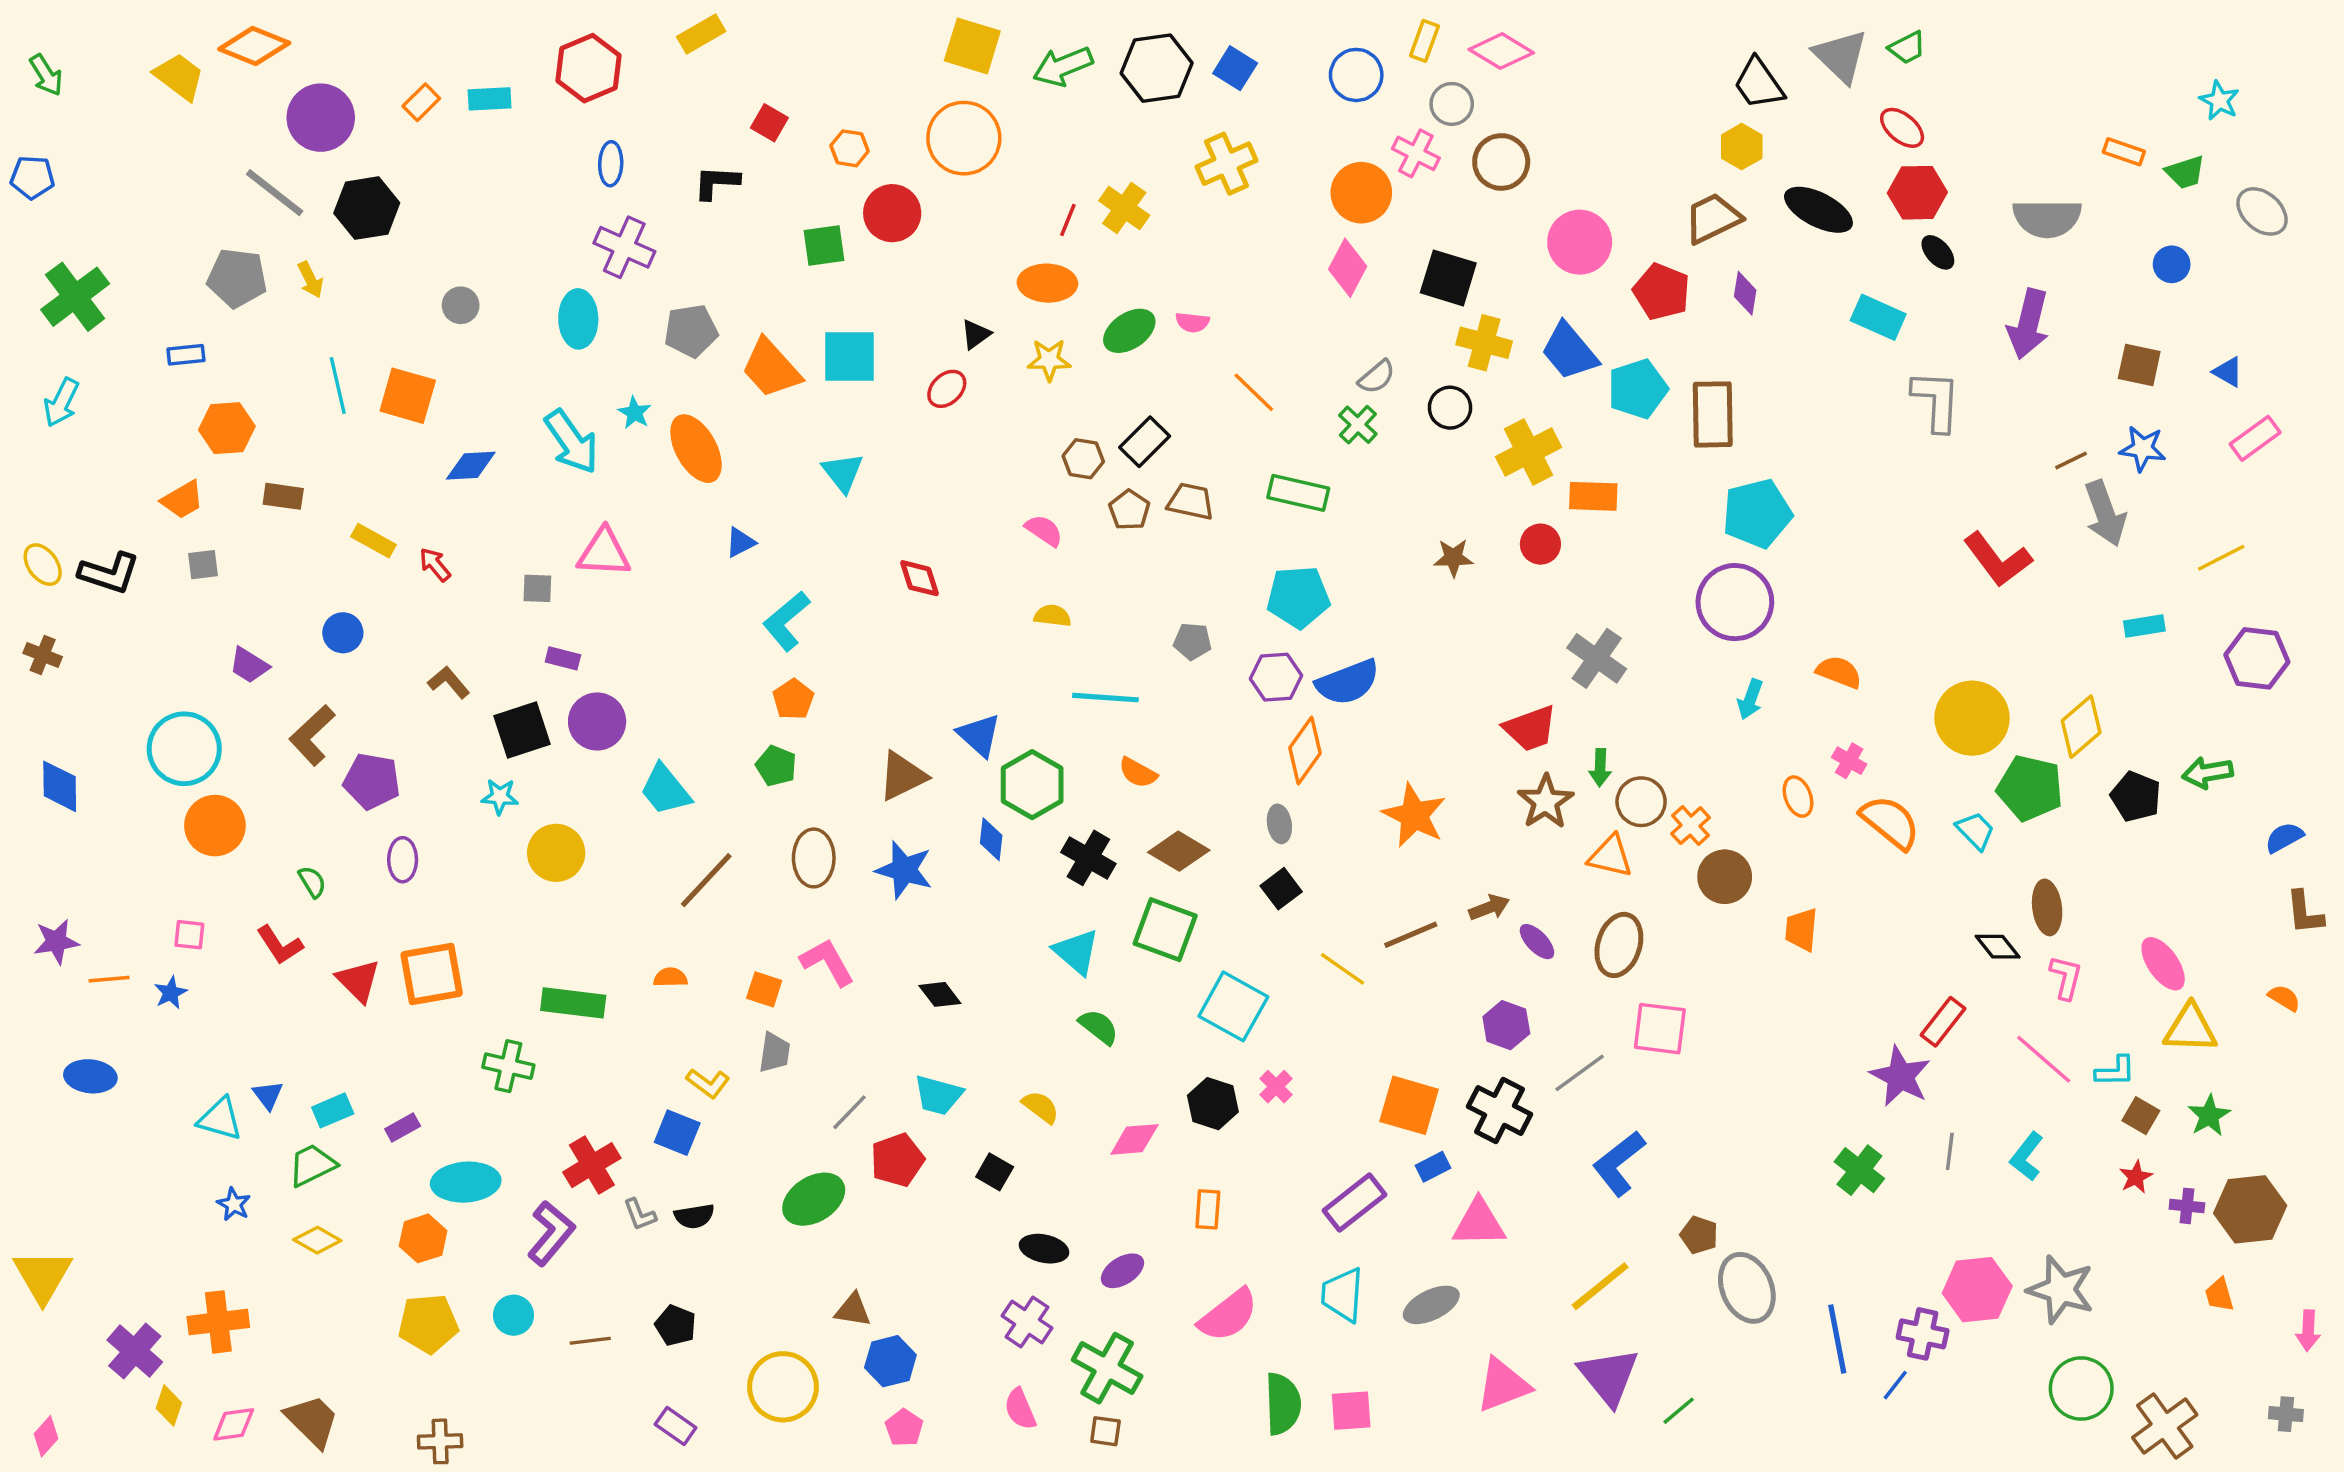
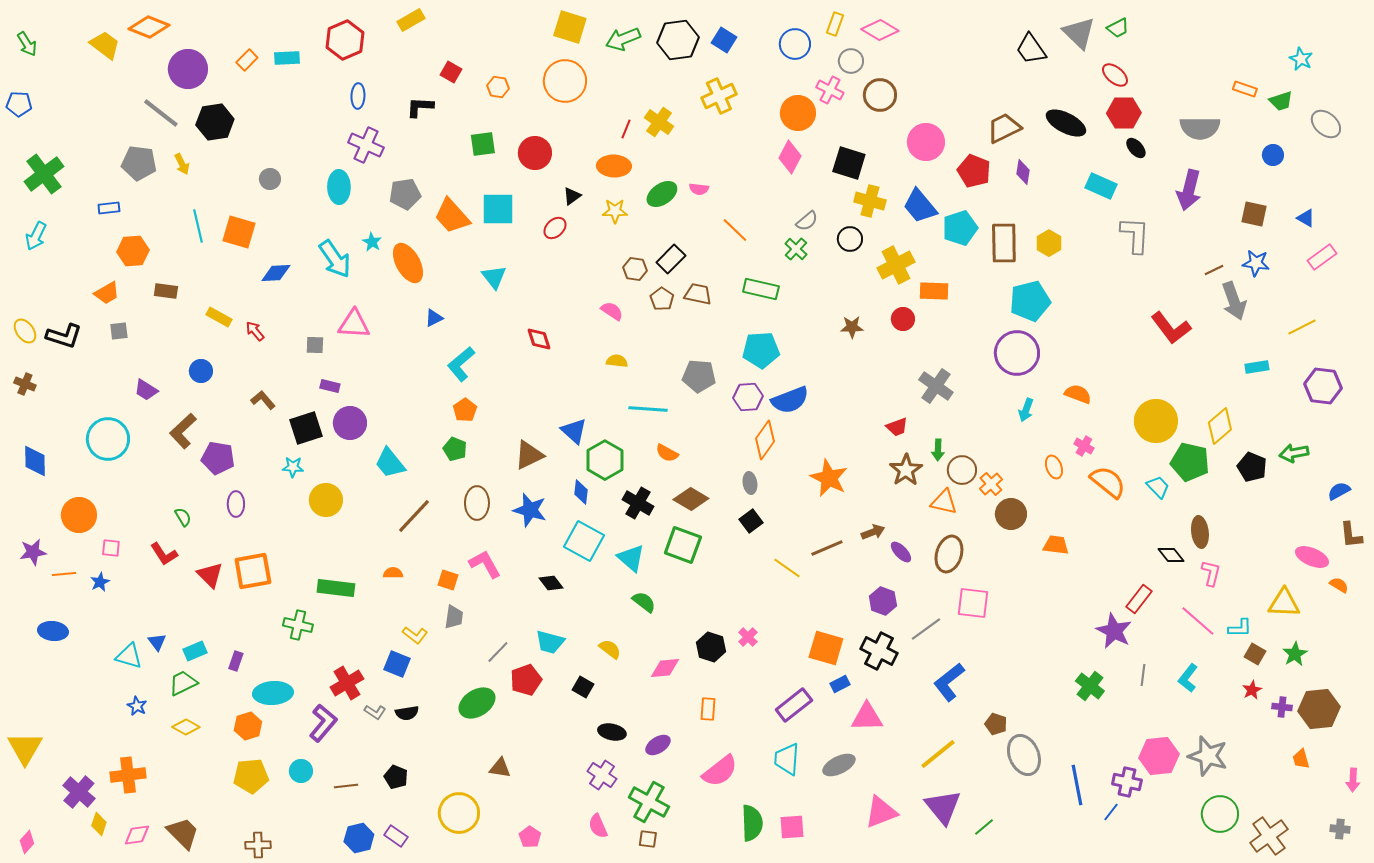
yellow hexagon: (1742, 147) -> (1049, 243), moved
red circle: (892, 213) -> (535, 153), moved
gray pentagon: (1192, 641) -> (699, 376), size x1.5
red trapezoid: (1530, 728) -> (897, 427), size x0.7
orange circle: (215, 826) -> (79, 515), moved
orange trapezoid: (1801, 930) -> (1056, 545), turned 92
pink ellipse: (2163, 964) -> (1312, 557), moved, turned -32
cyan square: (1233, 1006) -> (584, 541), moved
purple rectangle: (403, 1128) -> (236, 661), turned -42
gray L-shape: (640, 1215) -> (375, 712), turned -35
blue hexagon: (890, 1361) -> (359, 838), moved

